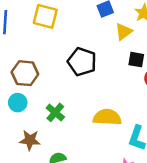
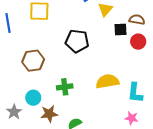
cyan circle: (18, 103) -> (33, 98), moved
green cross: (55, 112) -> (65, 87), turned -35

